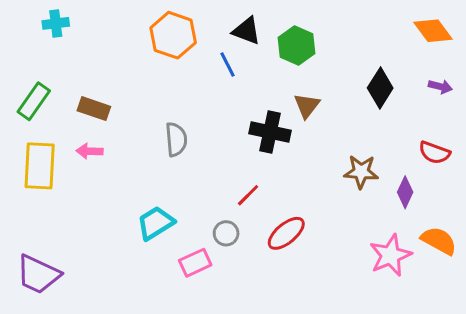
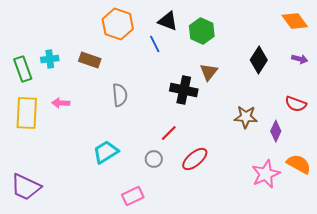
cyan cross: (56, 23) -> (50, 59), moved
green rectangle: (34, 101) -> (23, 69), turned -55
brown rectangle: (94, 109) -> (90, 60), moved
pink rectangle: (195, 263) -> (133, 196), moved

